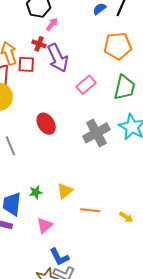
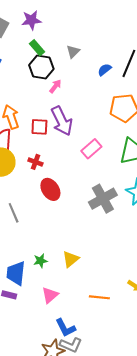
red cross: (39, 44) -> (35, 162), moved
red square: (26, 64) -> (39, 127), moved
orange line: (90, 210) -> (99, 297), moved

